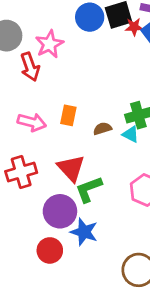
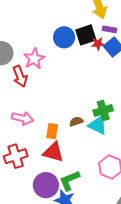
orange rectangle: (68, 115) -> (52, 131), moved
cyan triangle: (131, 134) -> (98, 125), size x1.5
red triangle: (71, 168) -> (53, 152), turned -30
green L-shape: (89, 189) -> (70, 181), moved

